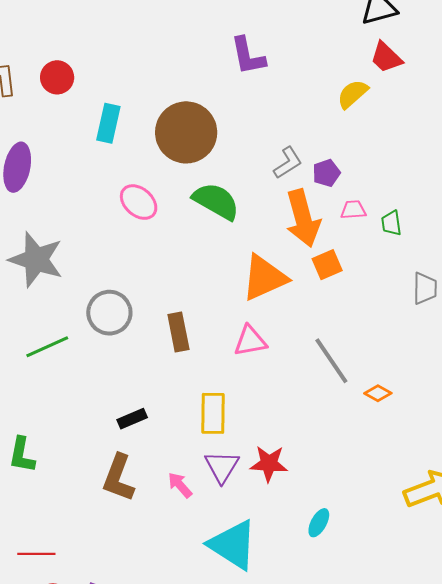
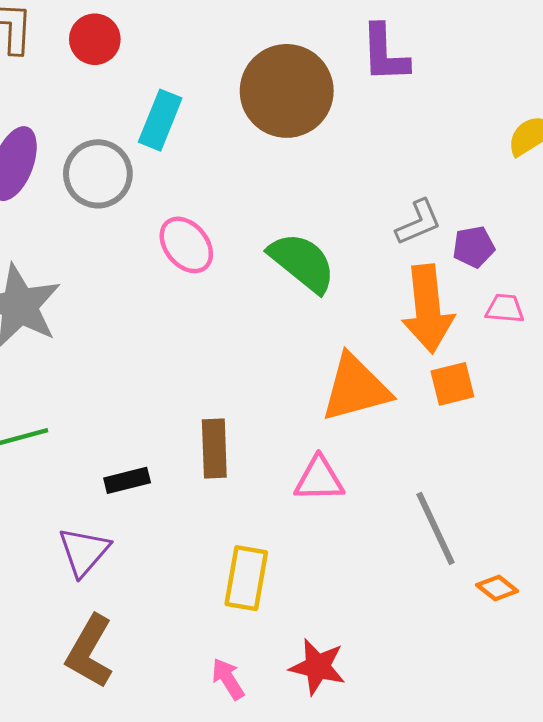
brown circle: (186, 132) -> (287, 91), moved
gray circle: (109, 313) -> (98, 174), moved
black rectangle: (132, 419) -> (127, 480), moved
purple triangle: (222, 467) -> (84, 552), moved
pink arrow: (180, 485) -> (228, 679), moved

